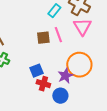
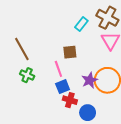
pink line: (58, 35) -> (58, 69), moved
purple star: (65, 76) -> (90, 80), moved

